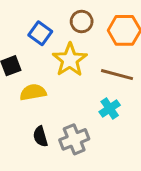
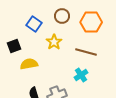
yellow star: (70, 60) -> (54, 42), size x0.7

